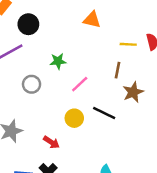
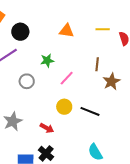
orange triangle: (92, 20) -> (67, 31), moved
yellow line: (128, 44) -> (103, 29), moved
black line: (104, 113) -> (90, 111), moved

